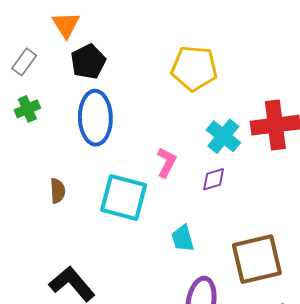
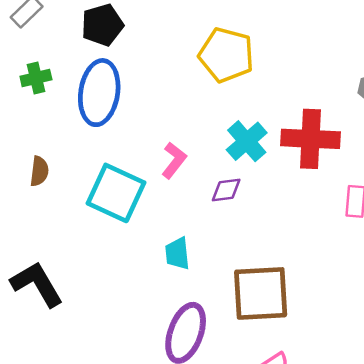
green cross: (27, 109) -> (36, 78), moved

